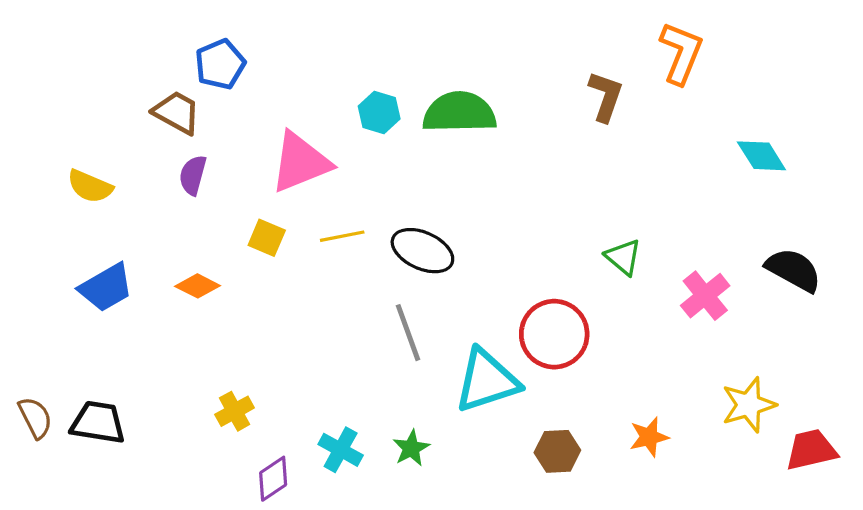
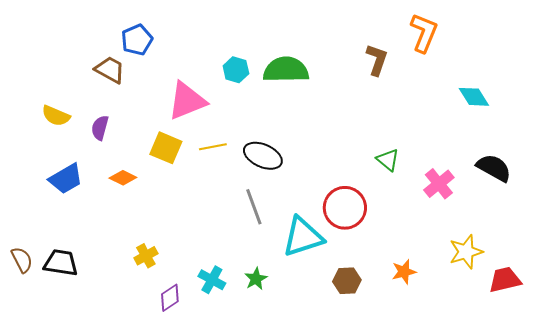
purple semicircle: (193, 175) -> (100, 128), moved
yellow square: (267, 238) -> (166, 148), size x1.4

